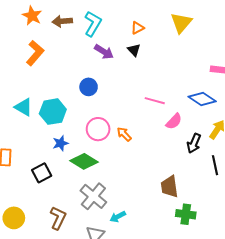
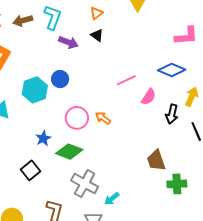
pink line: (155, 101) -> (126, 80), turned -30
cyan hexagon: (53, 112) -> (35, 90), moved

